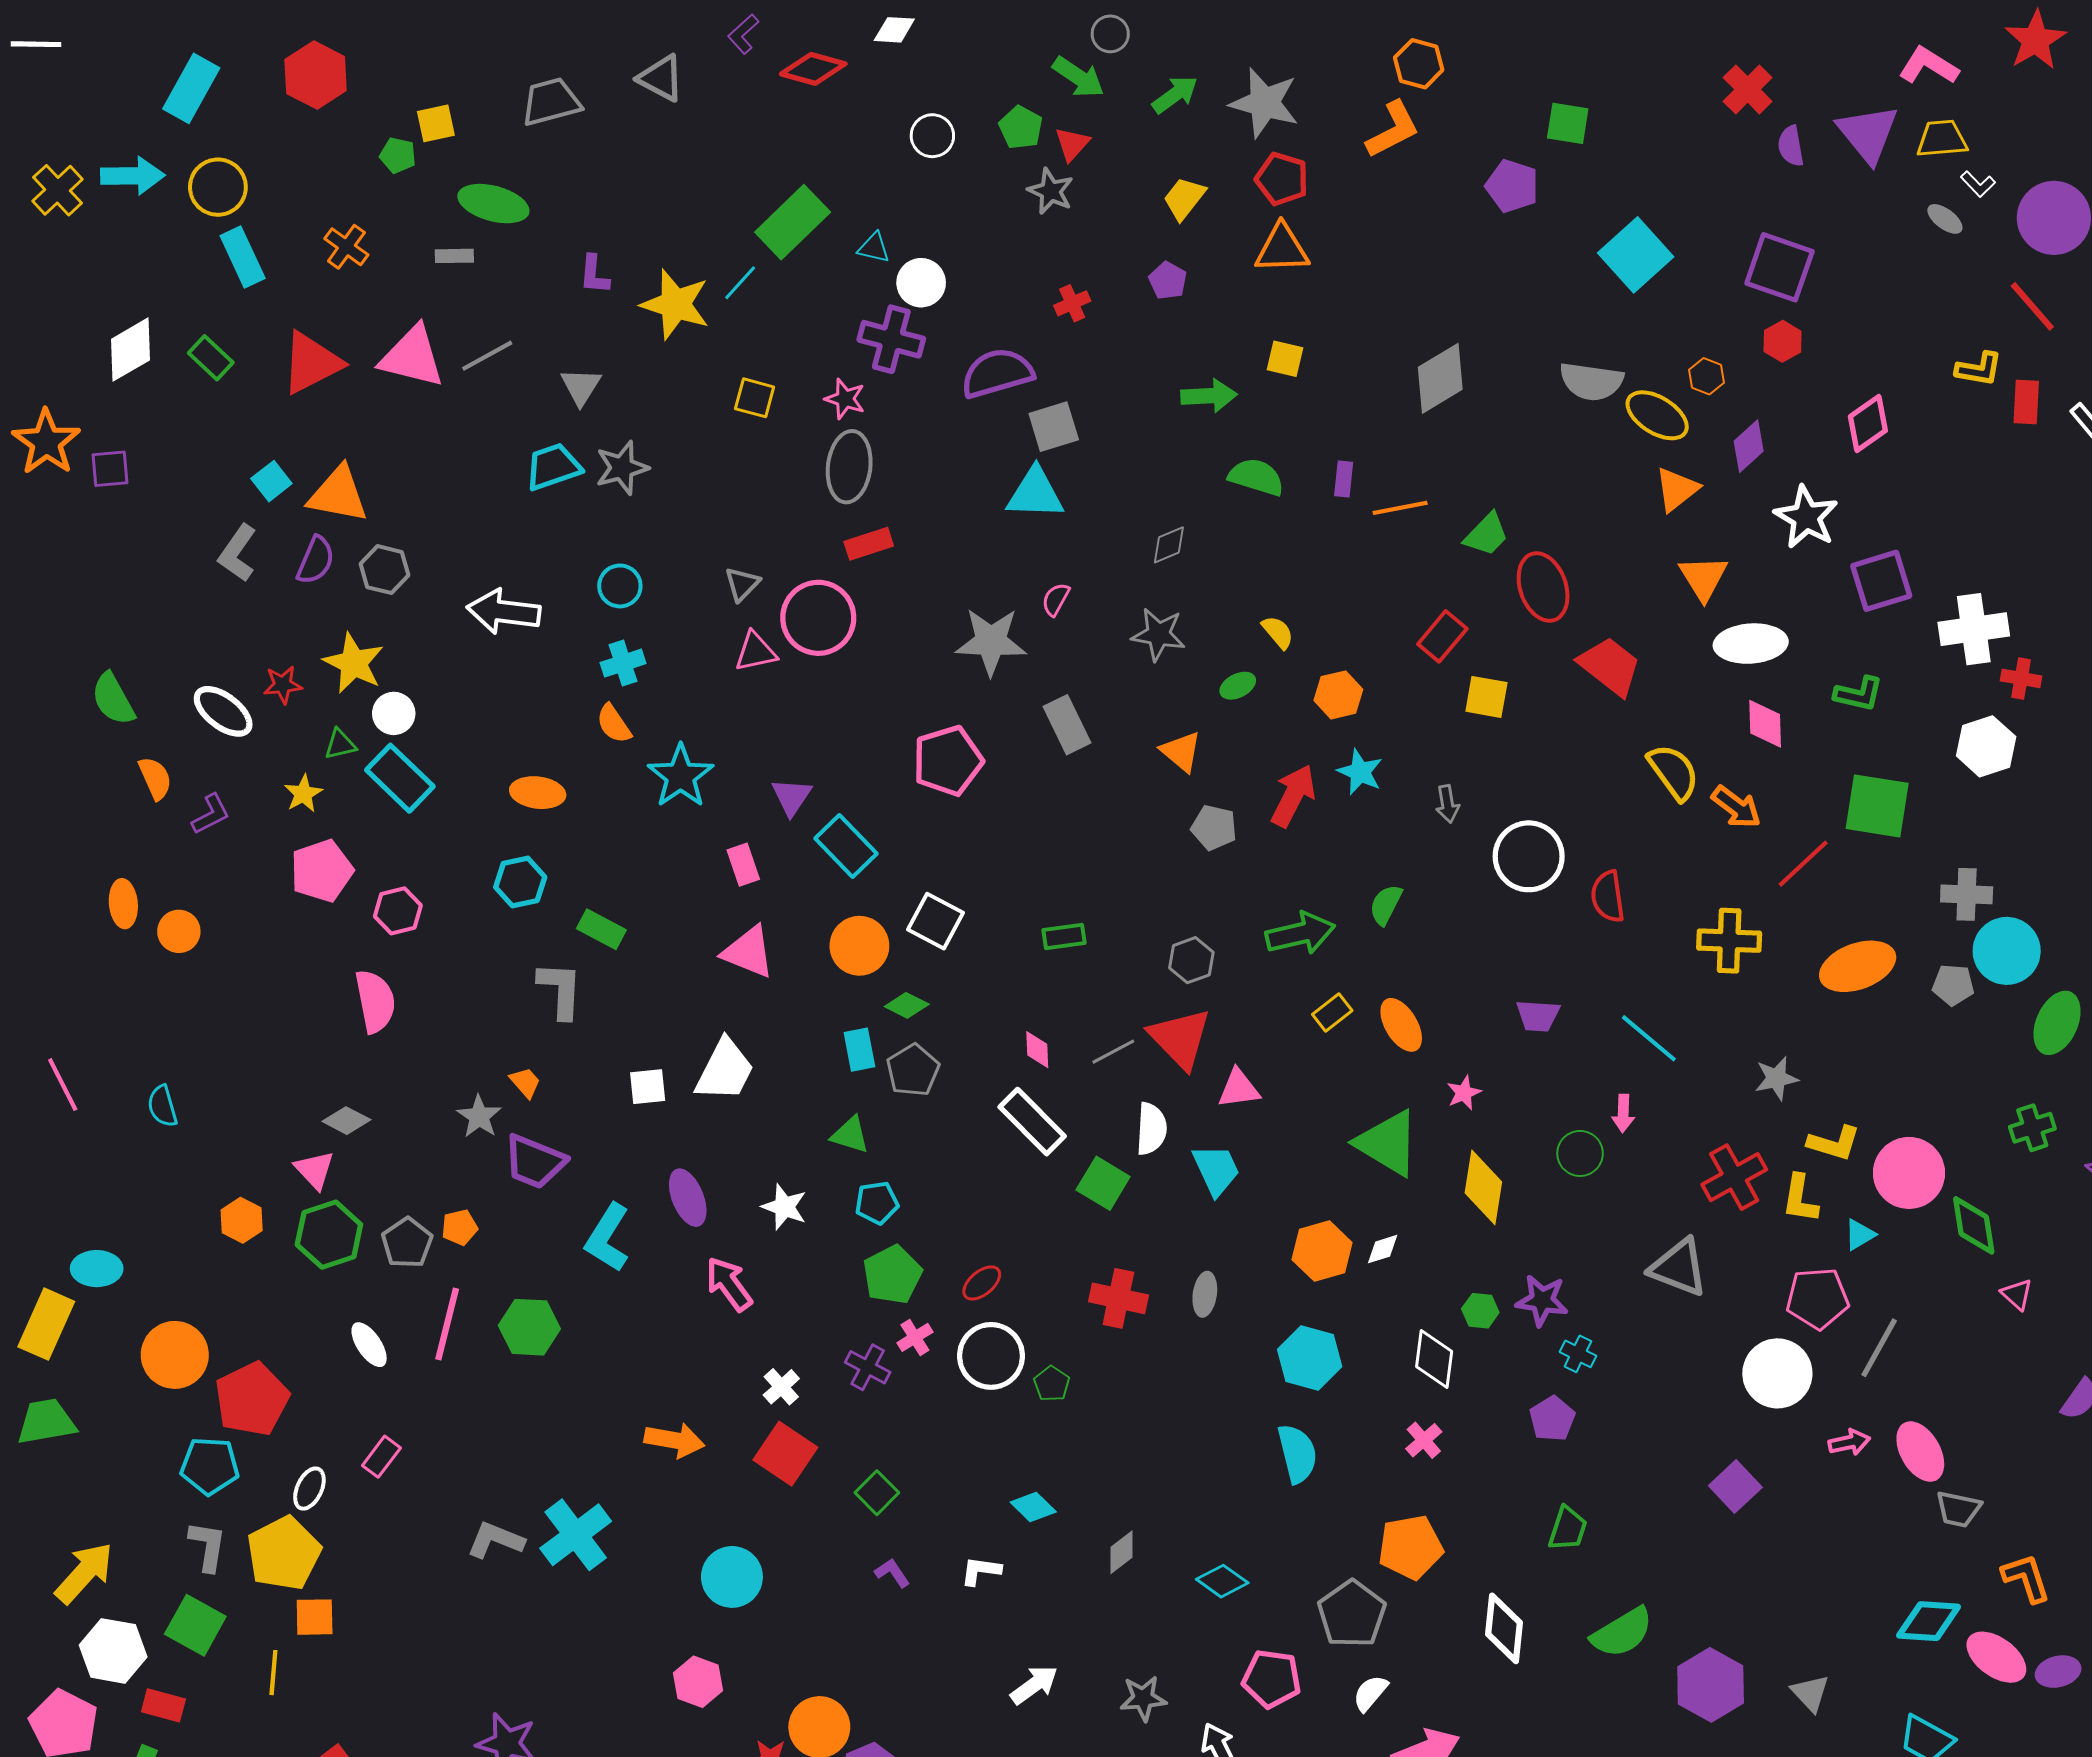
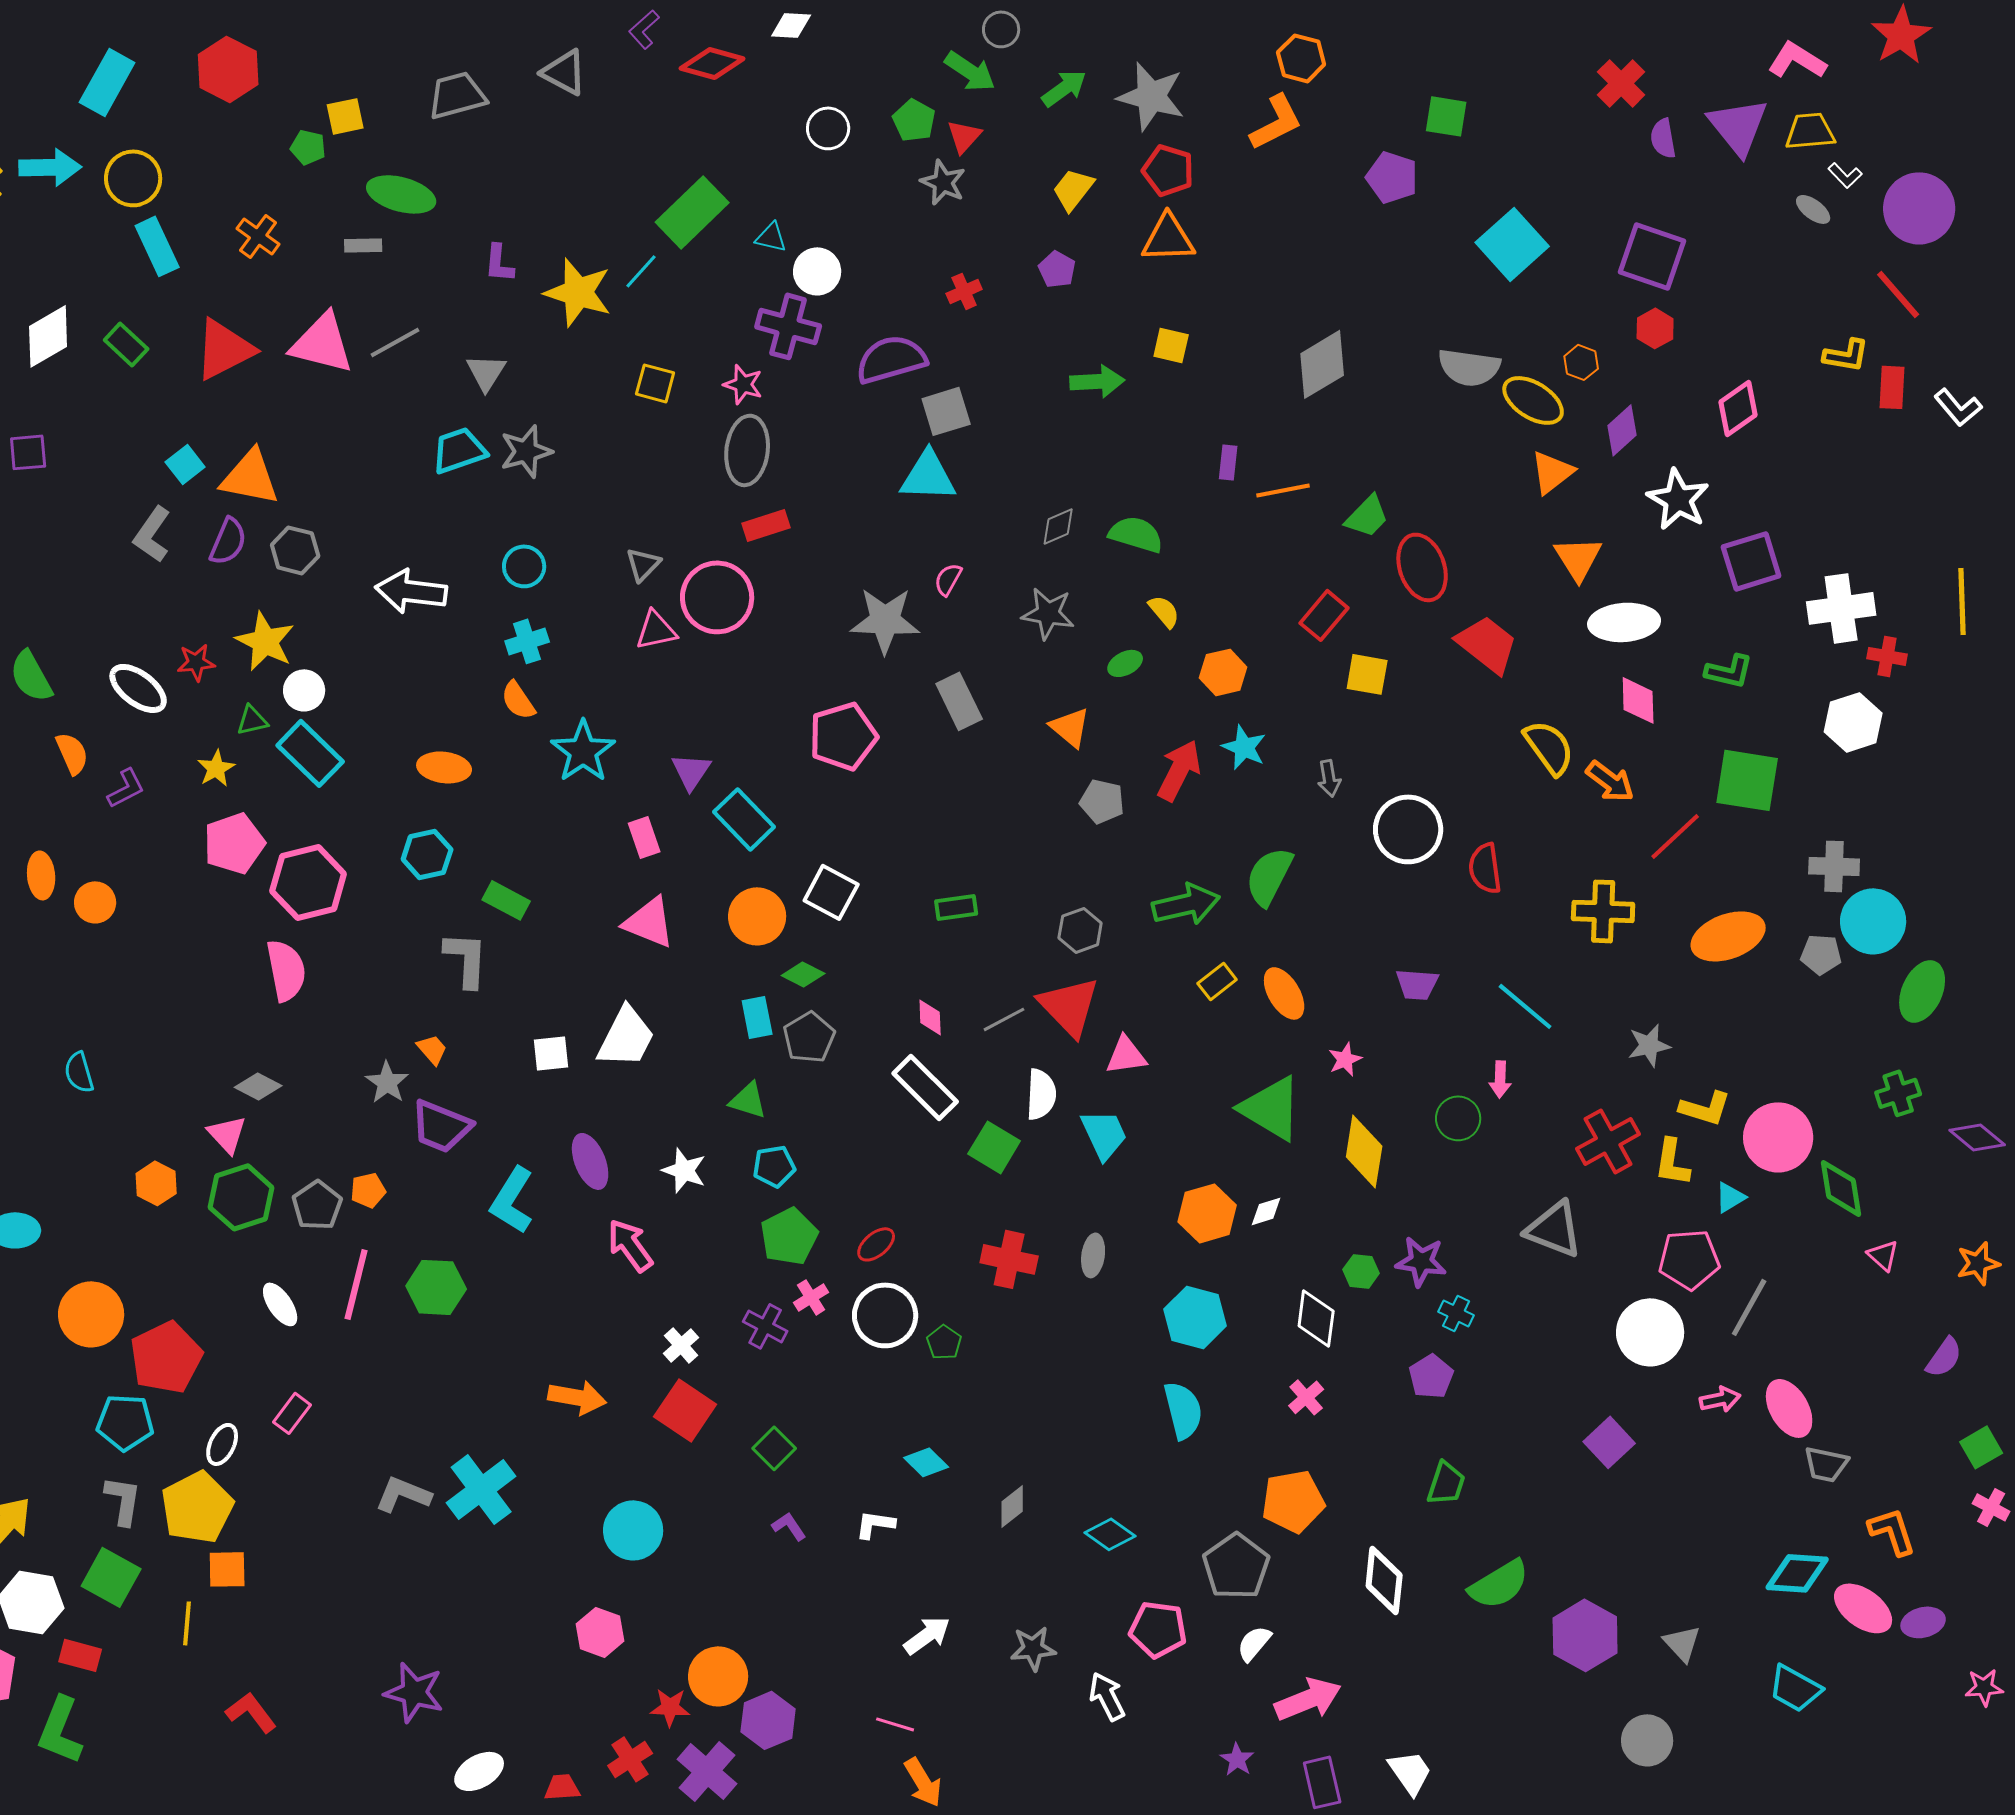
green semicircle: (1256, 477) -> (1136, 534), moved
green semicircle: (1386, 905) -> (1269, 876), size x1.5
pink hexagon: (398, 911) -> (308, 882), size x1.6

